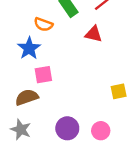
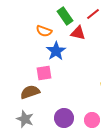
red triangle: (94, 34) -> (78, 33), moved
blue star: (29, 48) -> (56, 51), moved

